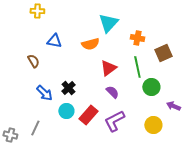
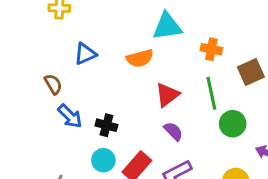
cyan triangle: (108, 23) -> (167, 26), turned 40
blue triangle: (54, 41) -> (85, 54), turned -35
black cross: (68, 88) -> (106, 125), turned -32
blue arrow: (44, 93) -> (70, 116), moved

